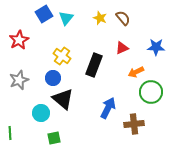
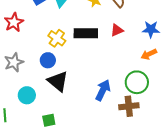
black rectangle: (94, 65) -> (86, 33), moved, turned 70
orange arrow: (136, 72) -> (149, 54), moved
green circle: (151, 92) -> (137, 82), moved
cyan circle: (41, 113) -> (27, 95), moved

